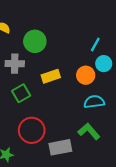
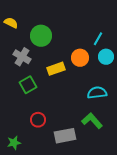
gray cross: (15, 64) -> (22, 57), turned 30
orange circle: (86, 75) -> (80, 58), moved
red circle: (32, 130) -> (38, 120), size x0.6

